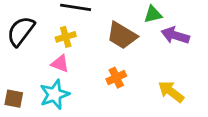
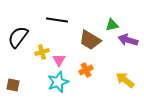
yellow cross: (66, 37) -> (42, 52), moved
pink triangle: (60, 64) -> (59, 60), moved, turned 40
cyan star: (54, 94) -> (58, 82), moved

